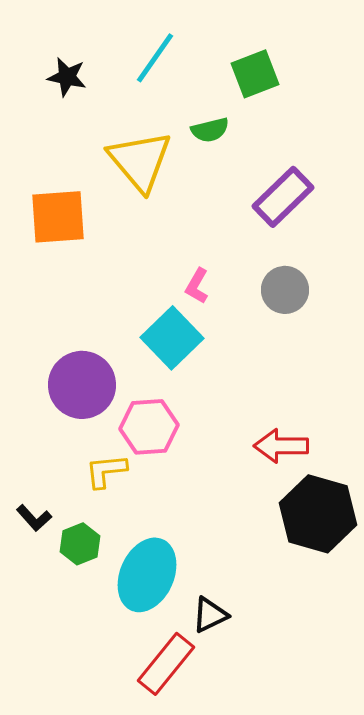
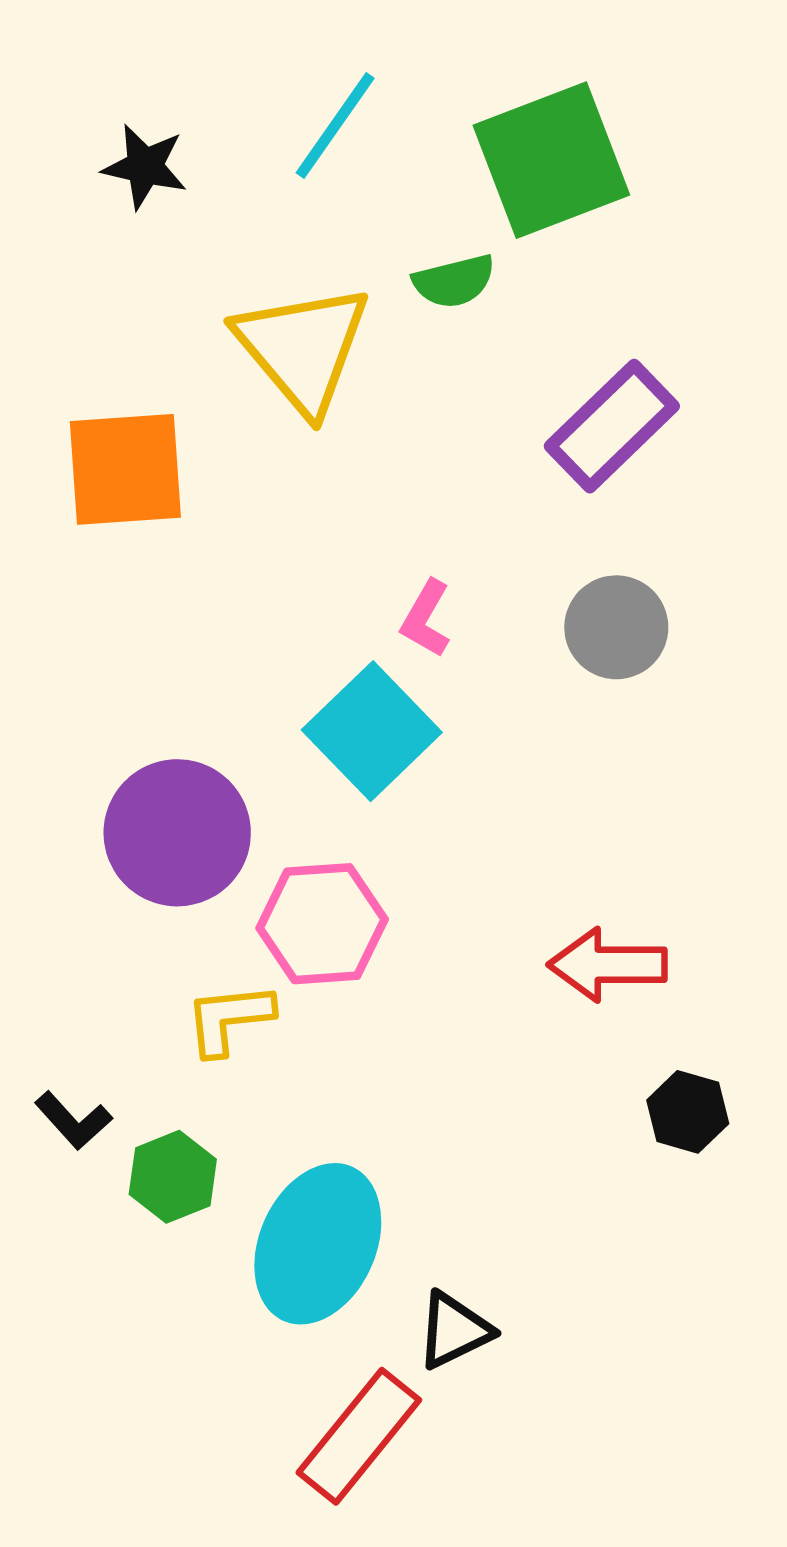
green square: (255, 74) -> (551, 160), size x1.5
black hexagon: (318, 514) -> (688, 1112), size x0.5

